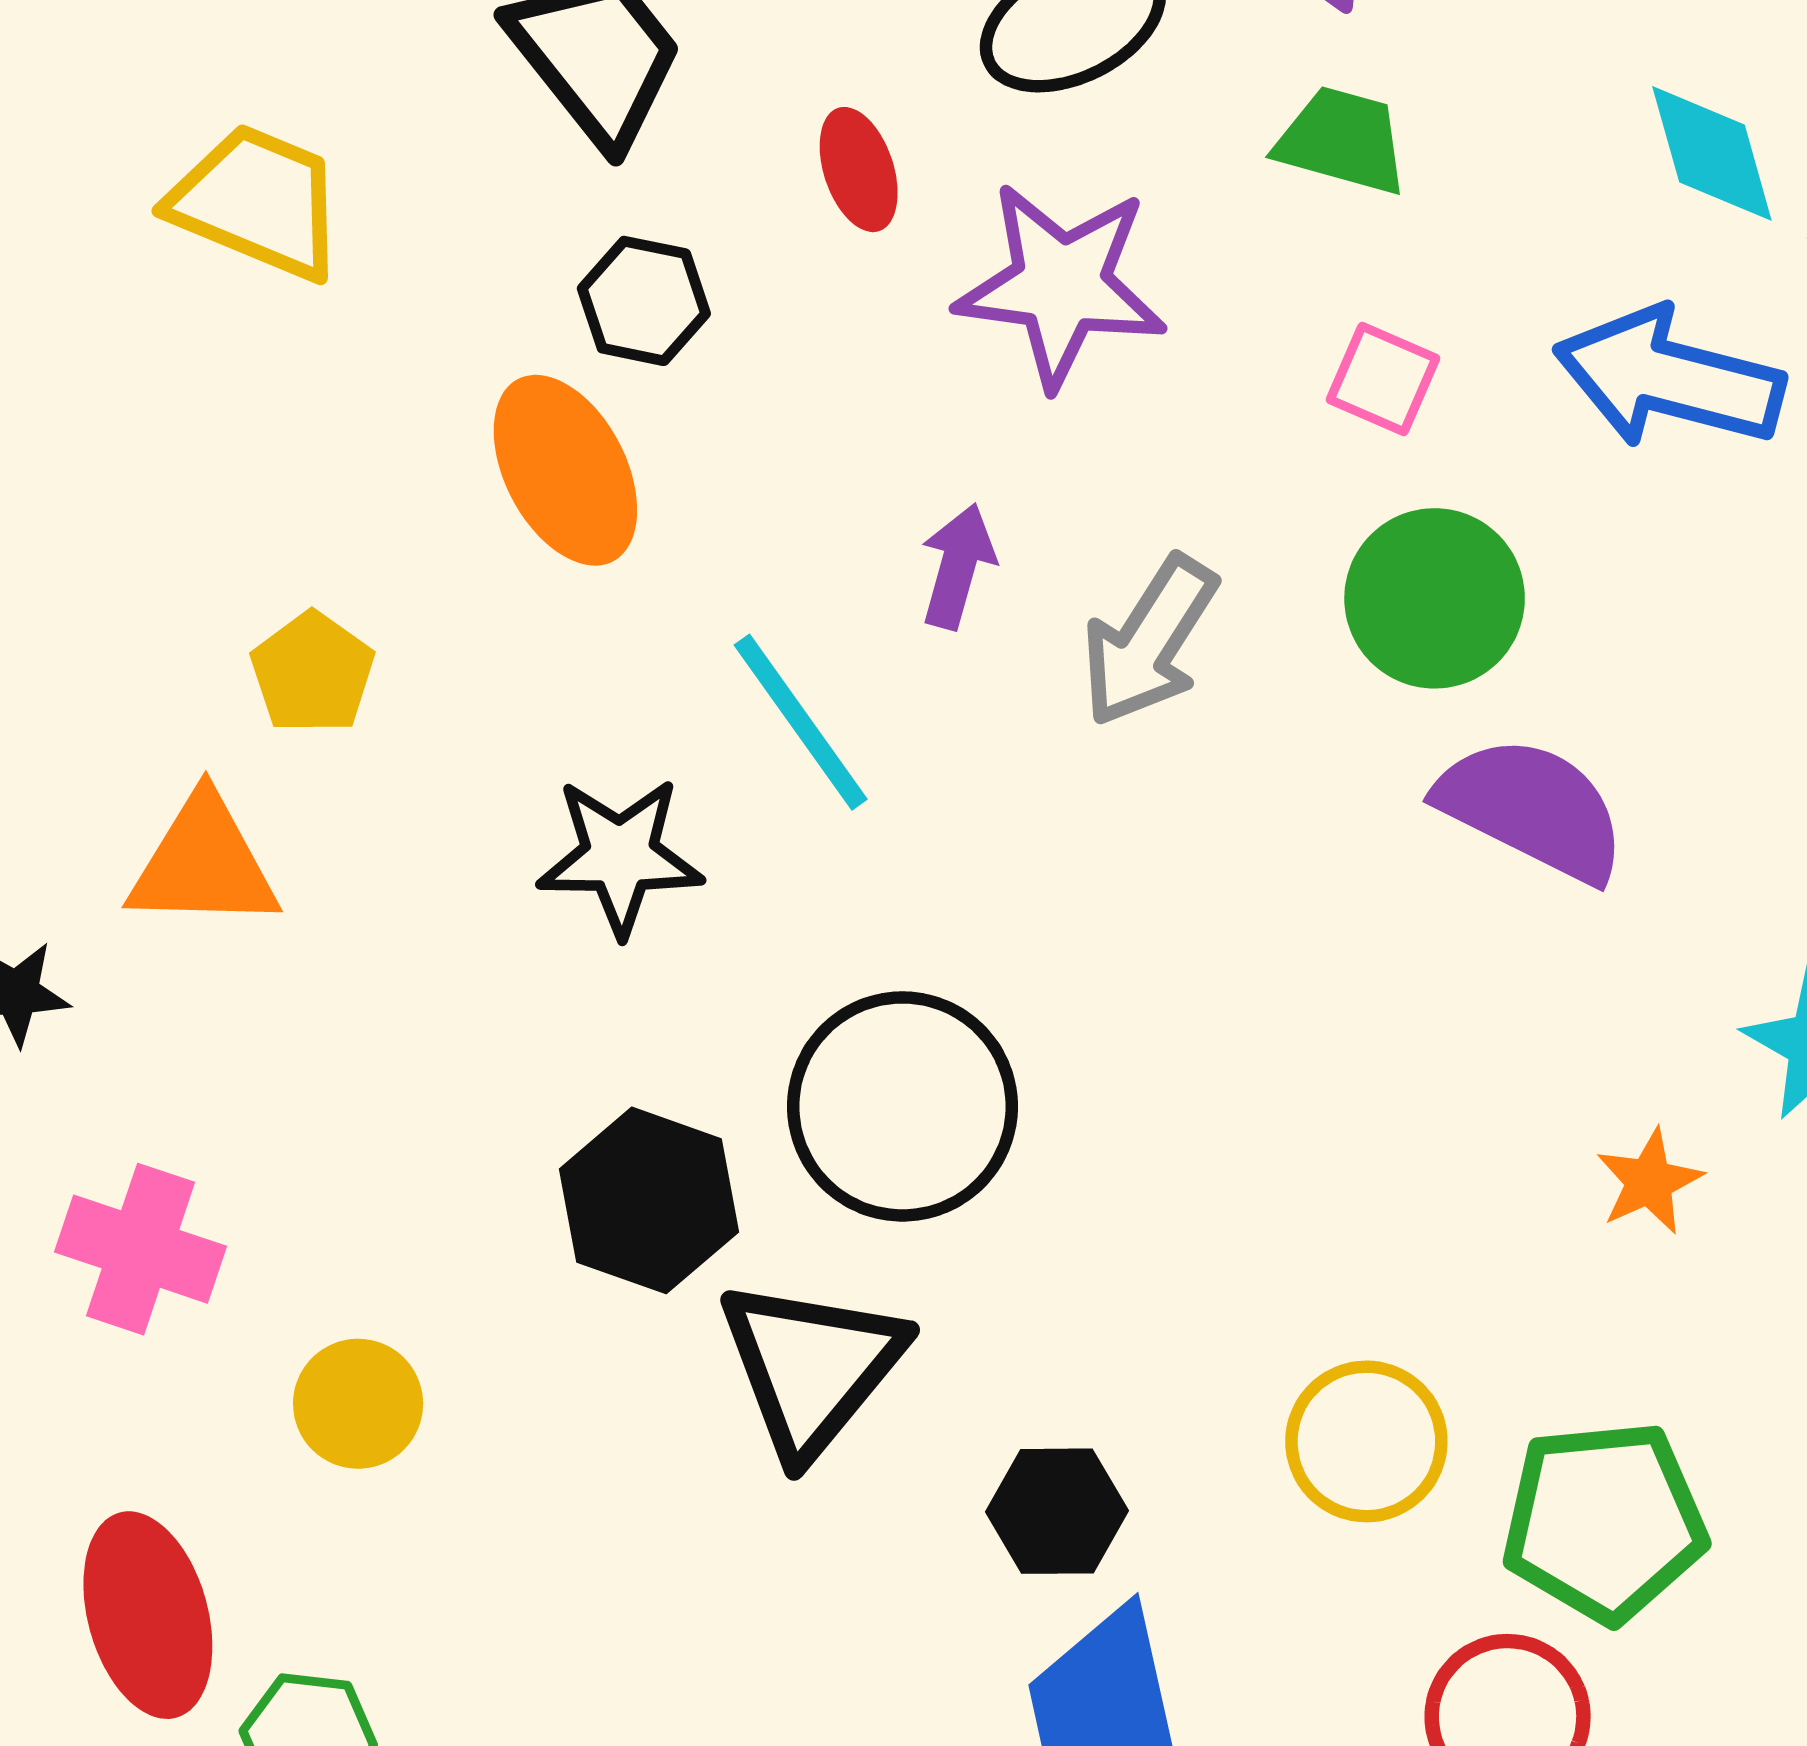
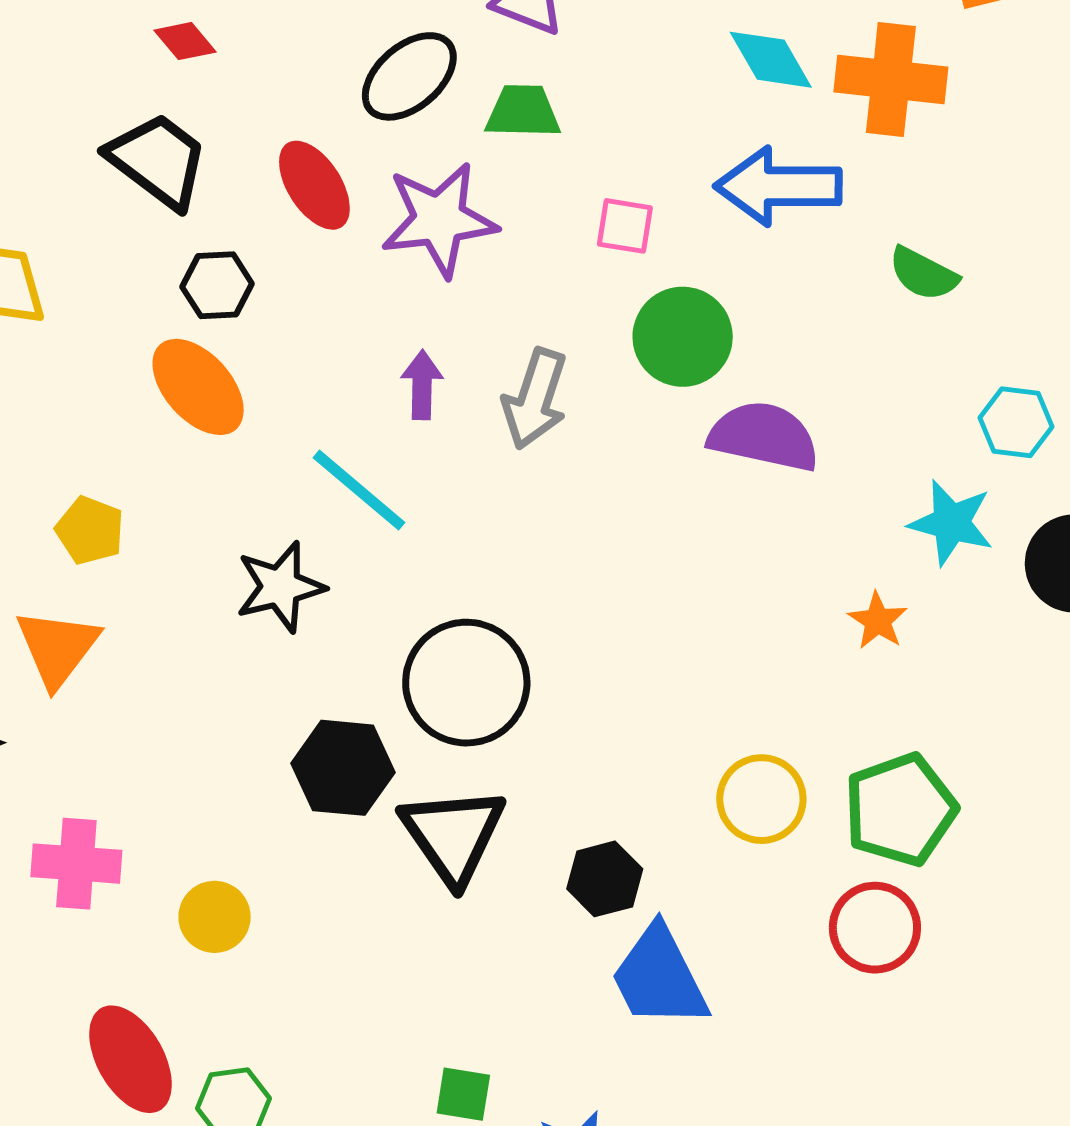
green trapezoid: (1342, 141) -> (523, 112), moved
red ellipse: (859, 170) -> (314, 185), size x1.4
orange triangle: (203, 863) -> (57, 648), turned -40

